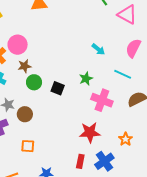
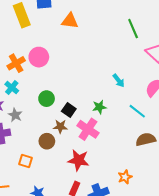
brown star: (24, 66) -> (60, 126), moved
pink cross: (102, 100) -> (88, 129), moved
brown circle: (25, 114) -> (47, 141), moved
red star: (90, 132) -> (78, 160), moved

